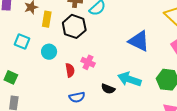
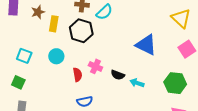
cyan square: (22, 41) -> (24, 56), moved
cyan arrow: (129, 79) -> (137, 83), size x0.6
black semicircle: (108, 89) -> (118, 75), moved

